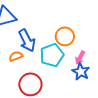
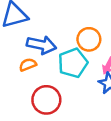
blue arrow: (27, 41) -> (42, 45), turned -50

